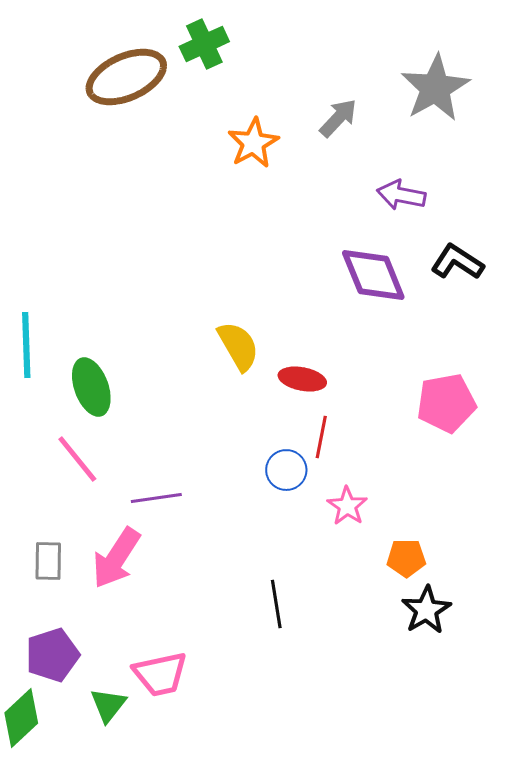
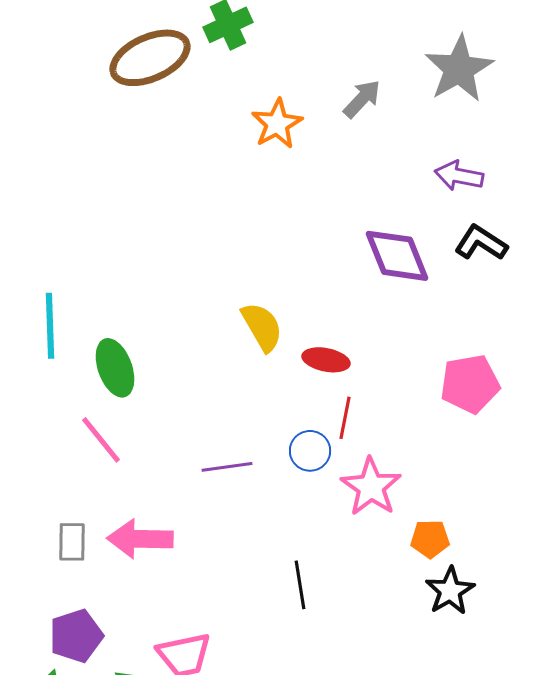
purple arrow: (401, 195) -> (459, 176), moved
purple line: (156, 498) -> (227, 467), moved
pink star: (347, 506) -> (371, 487), size x1.5
pink arrow: (116, 558) -> (140, 539), turned 58

